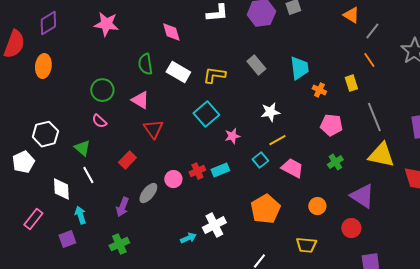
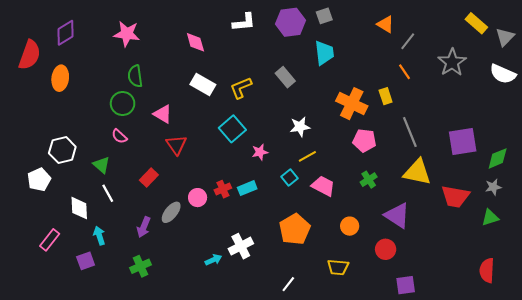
green semicircle: (145, 64) -> (135, 76), moved
cyan trapezoid: (299, 68) -> (324, 53), moved
yellow L-shape: (214, 75) -> (241, 88), turned -30
orange cross: (319, 90) -> (352, 104), size x2.0

